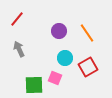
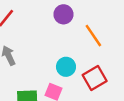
purple circle: (59, 31) -> (63, 14), moved

